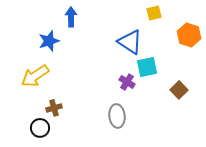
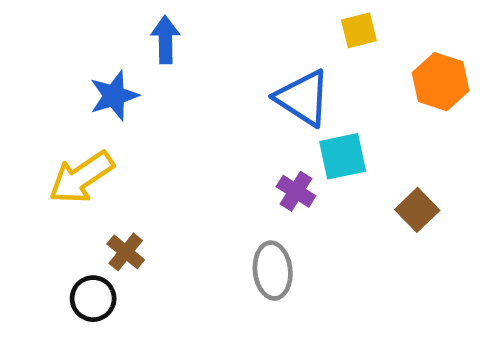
brown cross: (54, 108) -> (126, 252), turned -35

